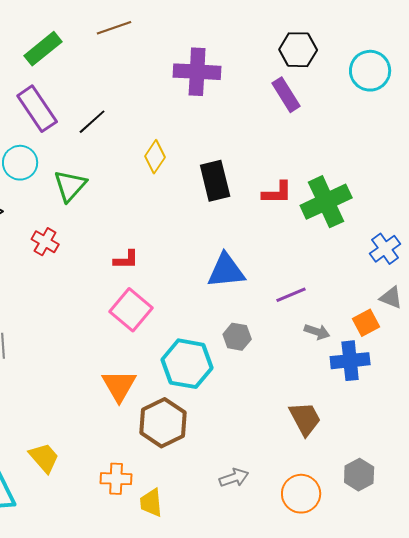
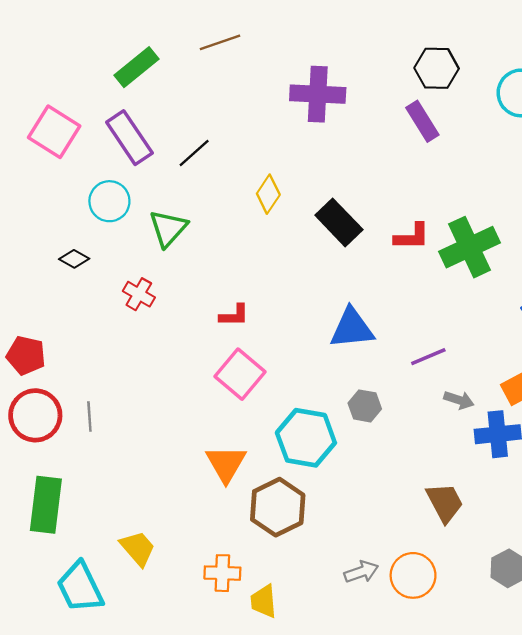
black rectangle: (215, 181) -> (339, 222), turned -30
orange circle: (301, 494) -> (413, 575), moved

